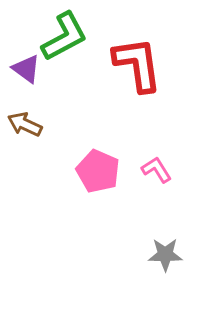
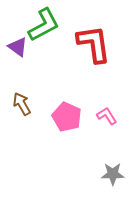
brown arrow: (25, 124) -> (22, 104), moved, turned 35

